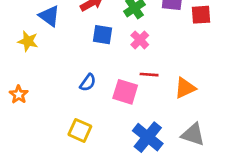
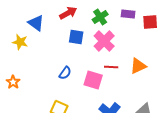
pink cross: (140, 40) -> (104, 41), size x1.5
orange triangle: (185, 88) -> (138, 66), moved

